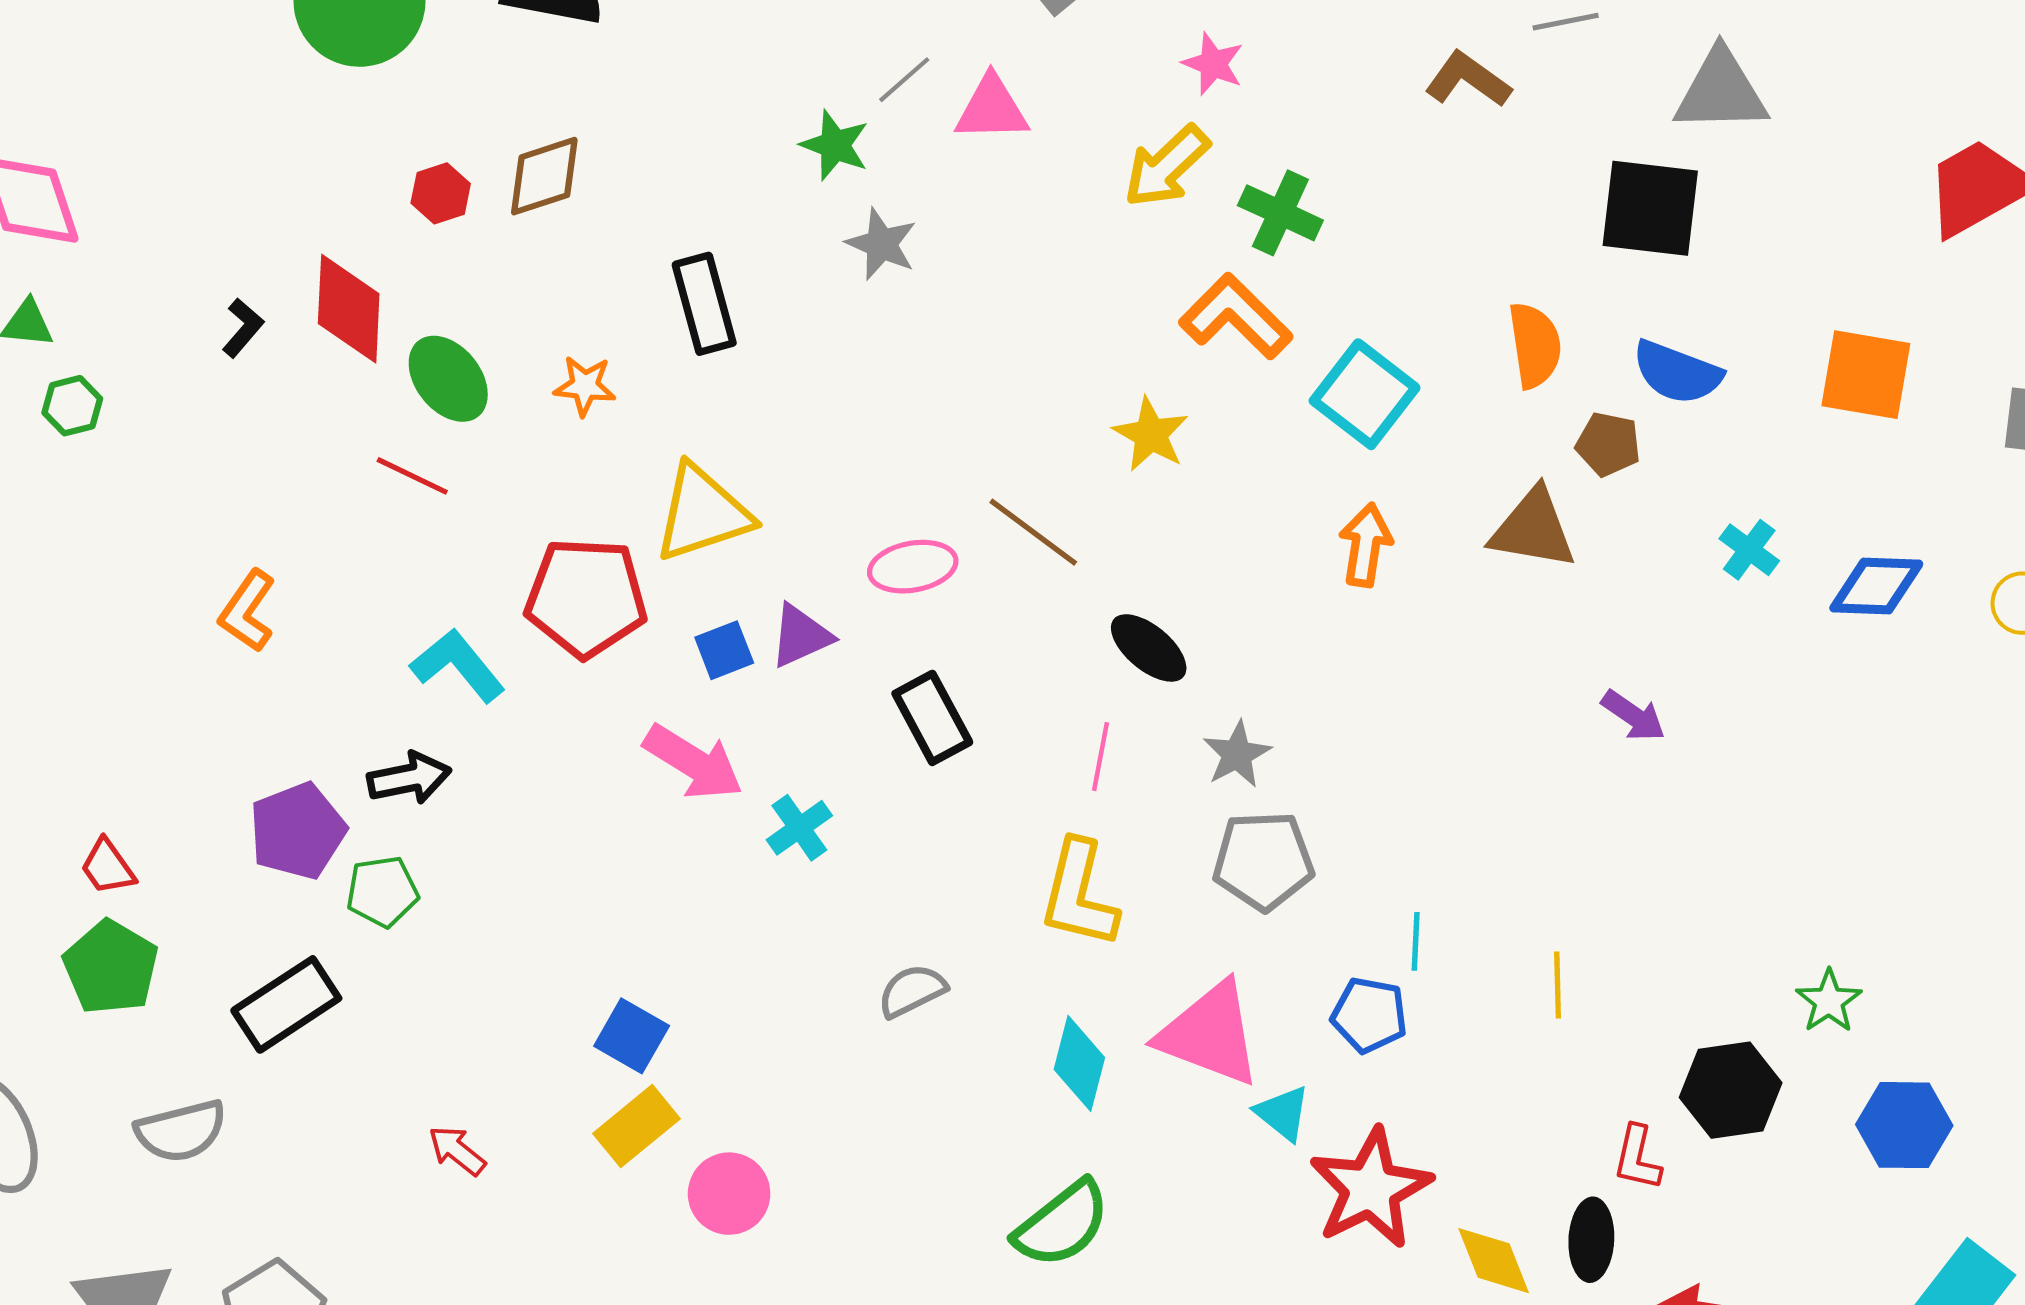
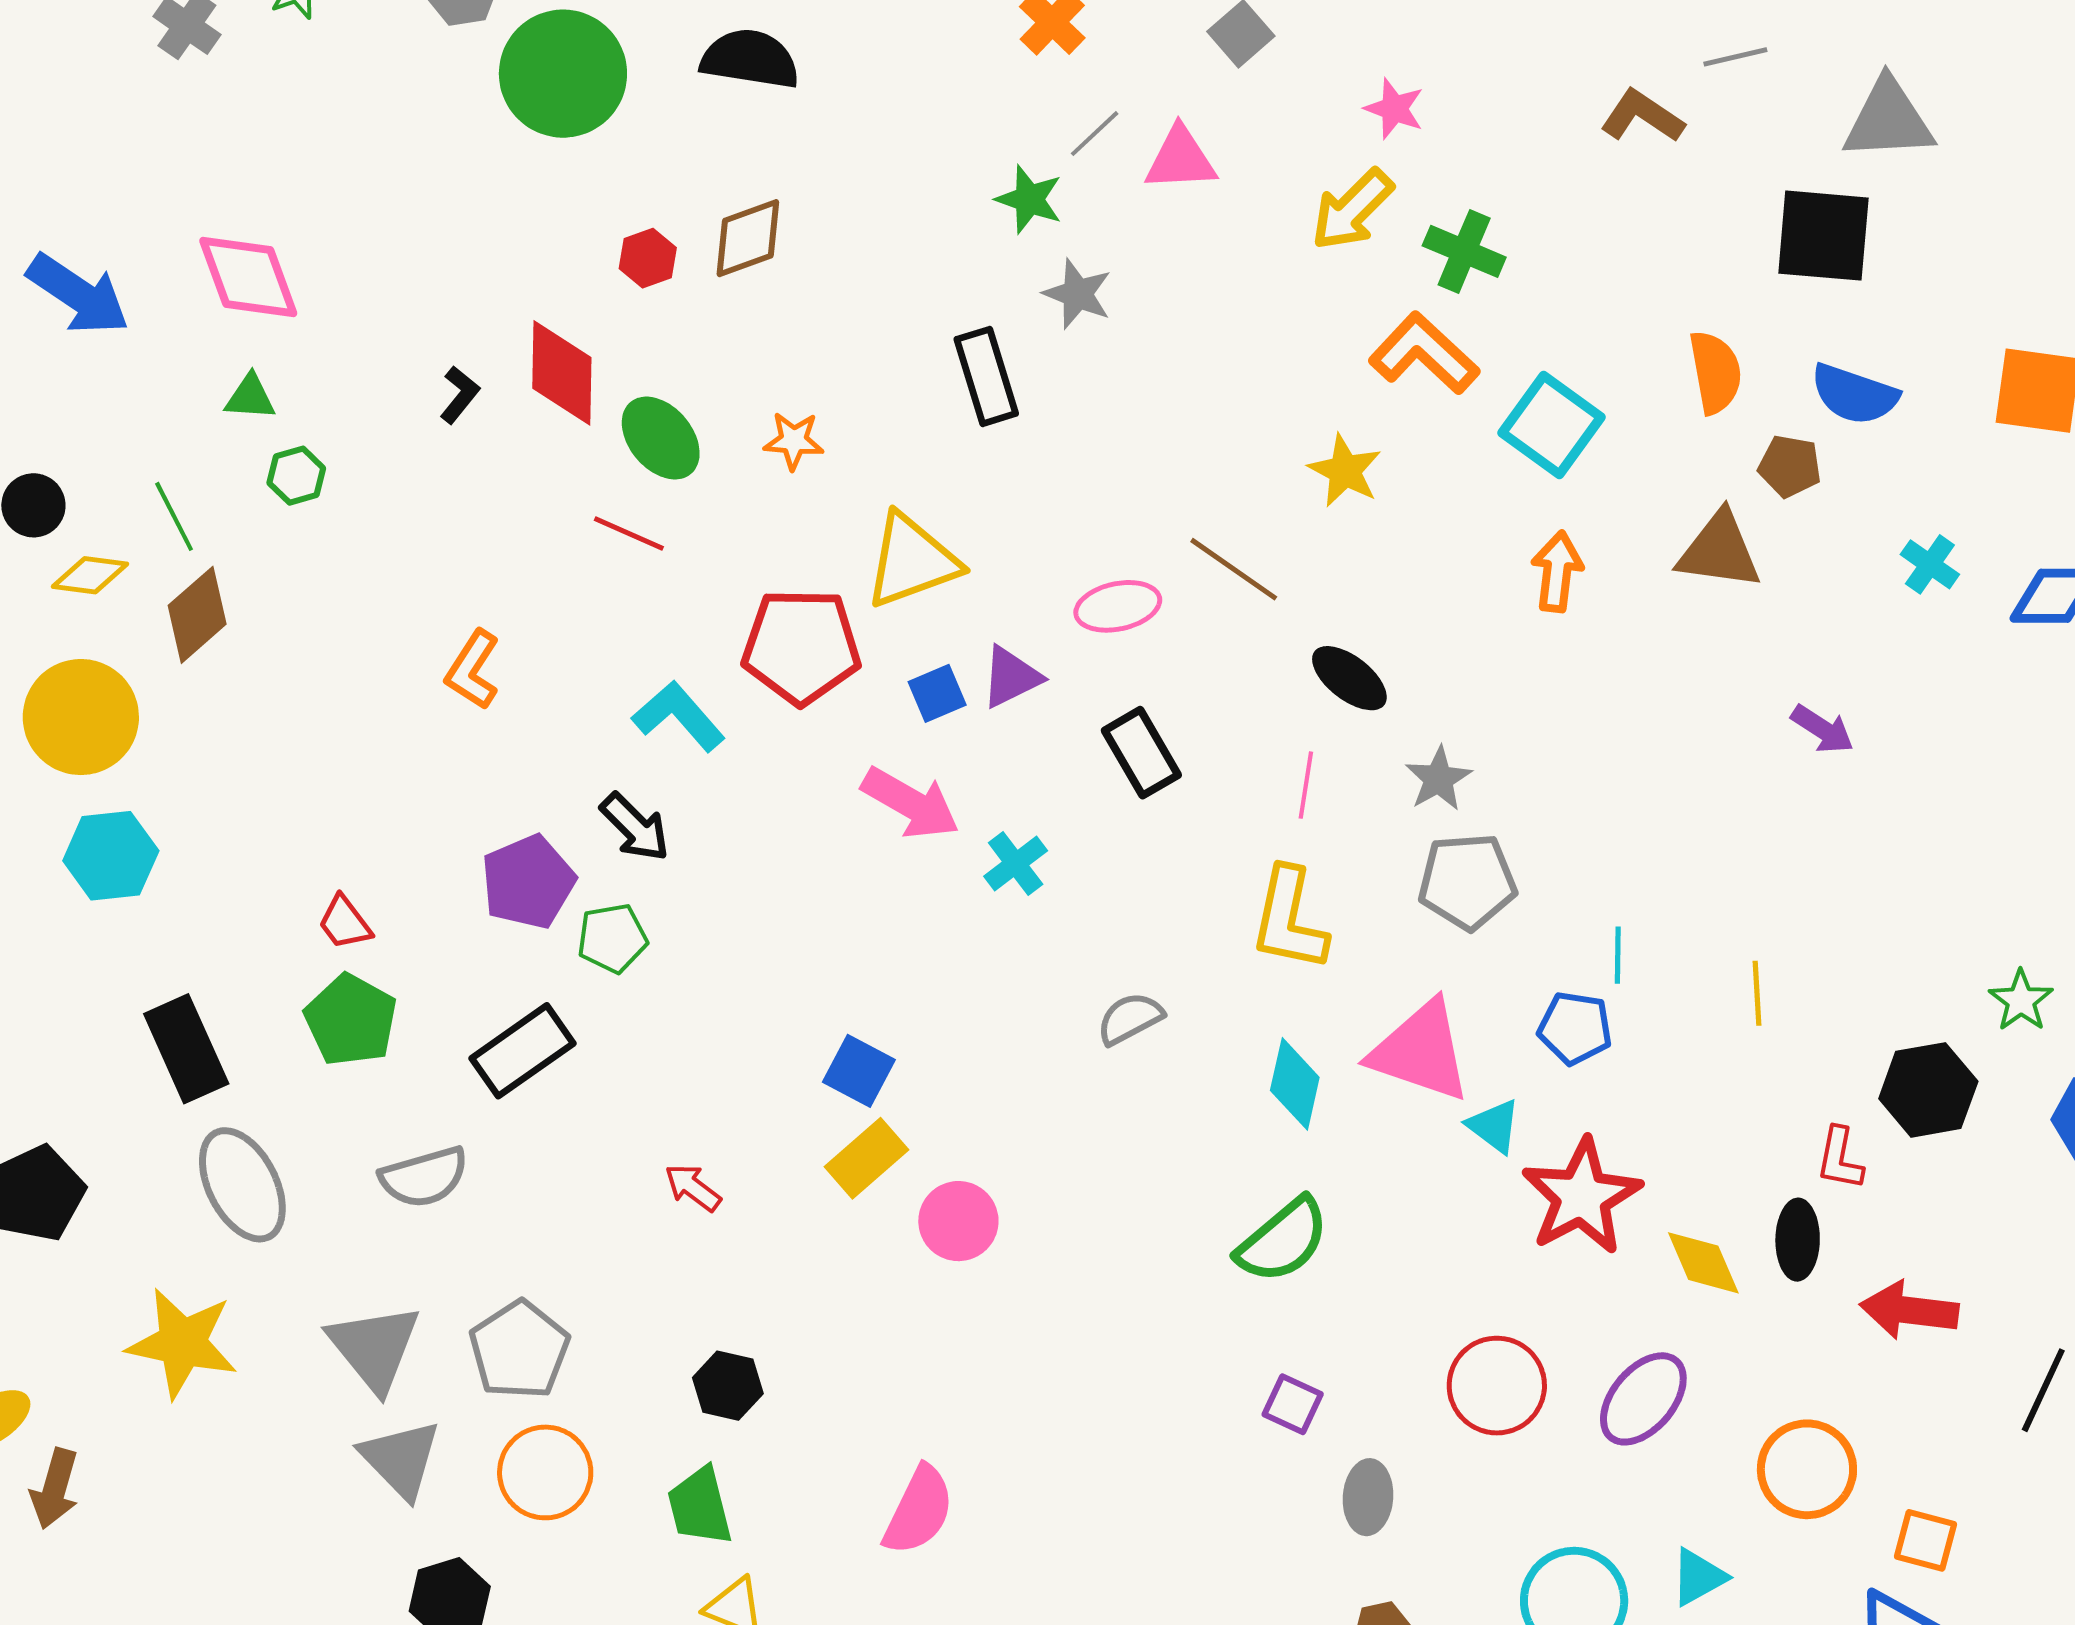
black rectangle: (704, 304) -> (986, 376), moved
black arrow: (409, 778) -> (635, 827), turned 58

